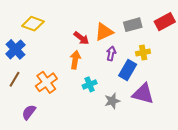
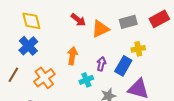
yellow diamond: (33, 24) -> (31, 21), turned 55
red arrow: (81, 38) -> (78, 20), moved
blue cross: (15, 49) -> (28, 46), moved
purple arrow: (111, 54) -> (101, 64), moved

